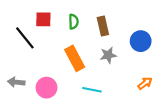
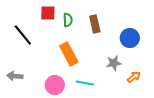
red square: (43, 19) -> (48, 13), moved
gray star: (108, 55) -> (114, 63), moved
pink circle: (47, 88) -> (55, 85), moved

